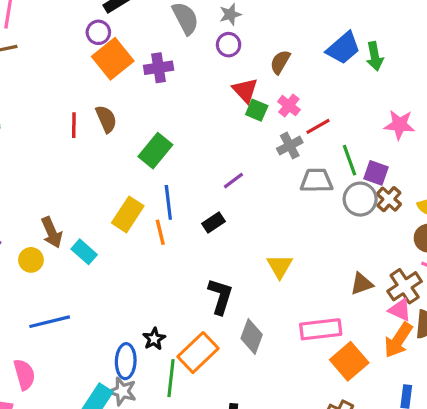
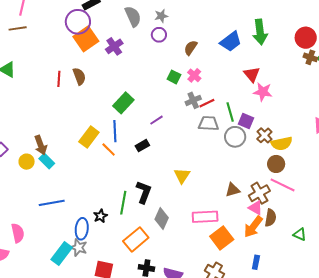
purple circle: (98, 32) -> (78, 22), size x1.6
green arrow: (375, 56) -> (260, 32), moved, size x1.4
purple cross: (159, 68) -> (114, 46), turned -30
red triangle: (245, 90) -> (252, 74), moved
red line: (318, 126) -> (207, 103), moved
green rectangle: (155, 151) -> (123, 103), moved
brown cross: (389, 199) -> (264, 135), moved
orange line: (160, 232) -> (109, 149), turned -35
cyan rectangle: (84, 252) -> (47, 161), moved
blue line: (50, 322) -> (52, 203), moved
orange rectangle: (198, 353) -> (136, 239), moved
green line: (171, 378) -> (123, 203), moved

